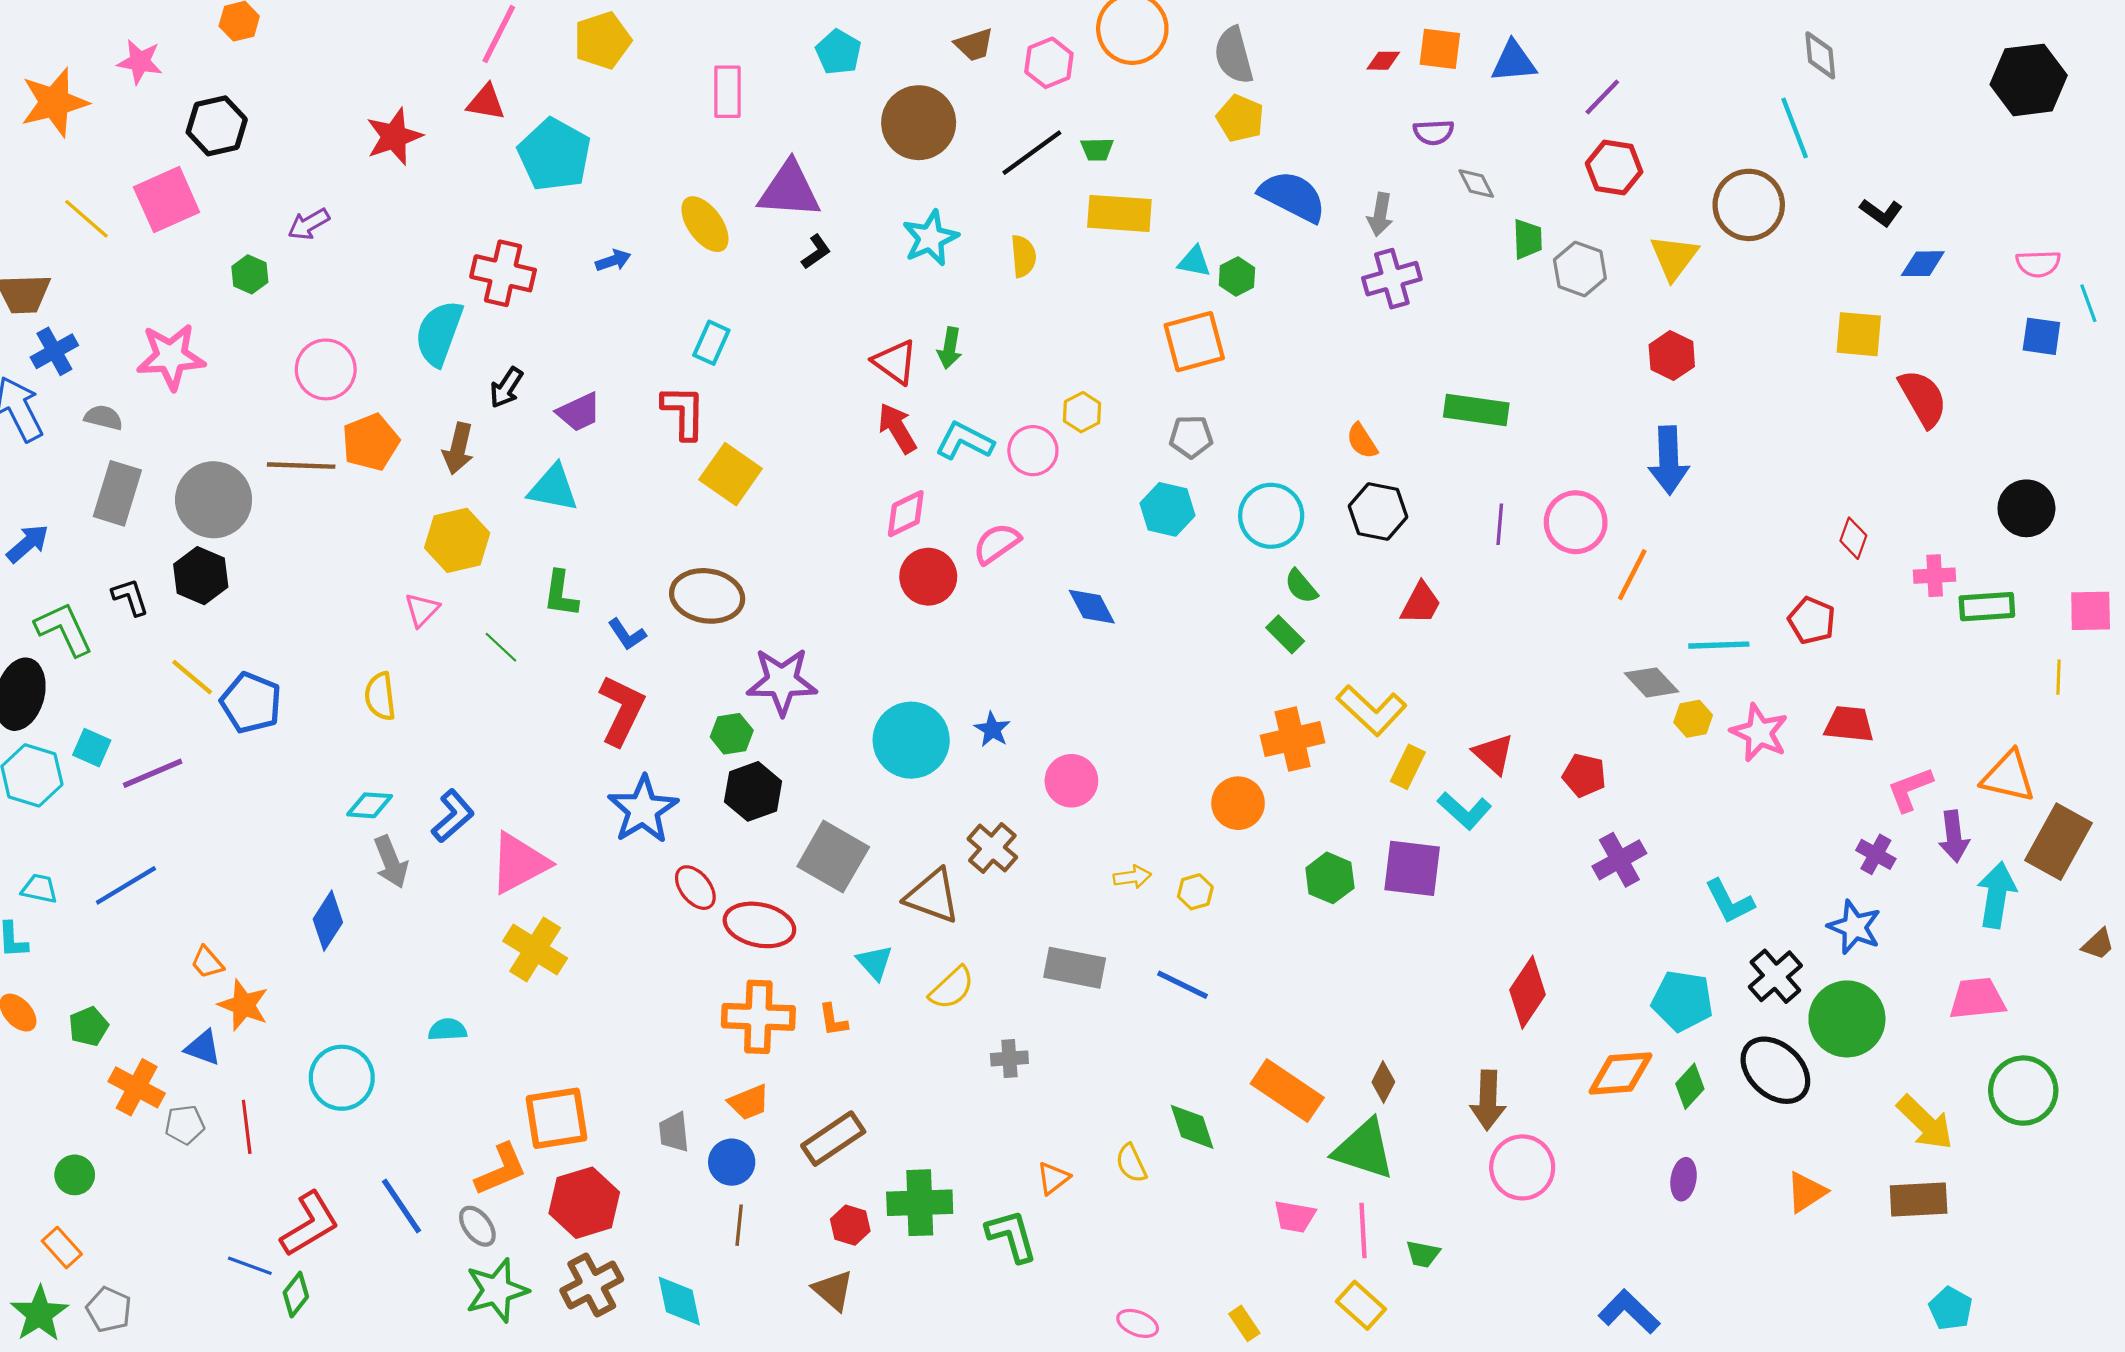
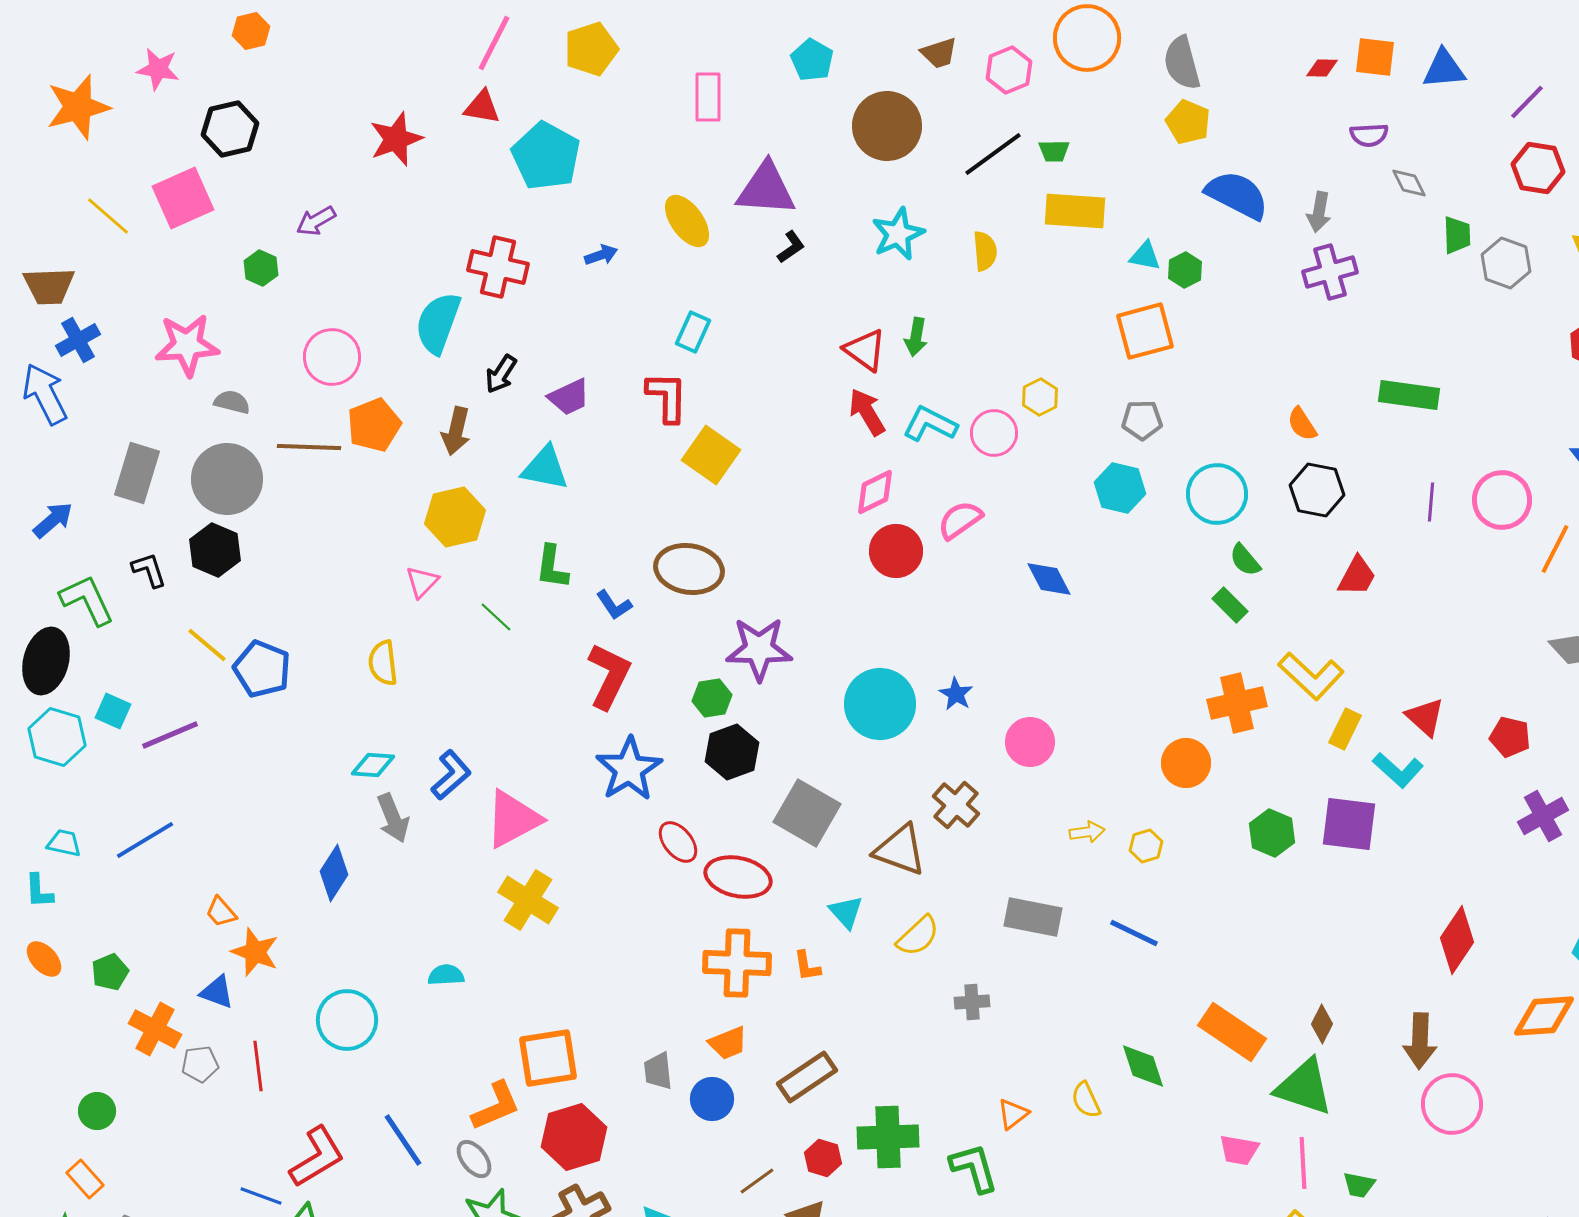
gray semicircle: (104, 418) -> (232, 402), moved
brown line: (739, 1225) -> (757, 1181), moved, turned 48

